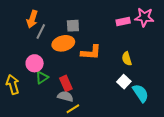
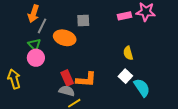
gray square: (73, 26) -> (83, 20), moved
orange ellipse: (63, 43) -> (65, 38), turned 30
orange L-shape: (91, 52) -> (86, 80), moved
green triangle: (42, 78) -> (34, 45), moved, turned -40

